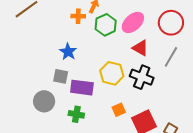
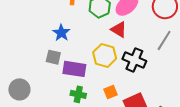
red triangle: (140, 48) -> (119, 30), moved
gray circle: (44, 101) -> (19, 89), moved
green cross: (76, 114) -> (78, 94), moved

